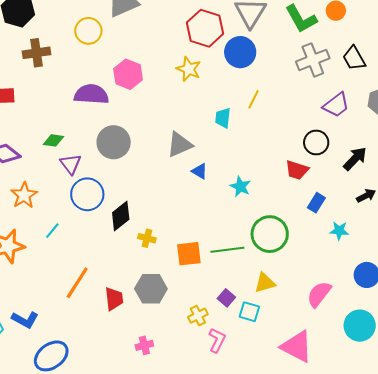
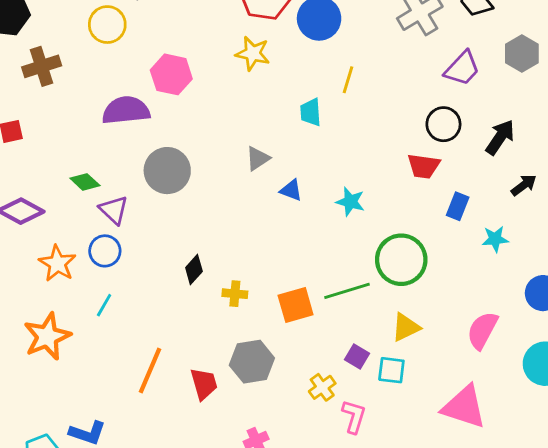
green diamond: (54, 140) -> (85, 182), turned 45
gray triangle: (180, 145) -> (258, 158), size x0.7
blue circle: (87, 194) -> (105, 251), moved, size x0.7
black diamond: (121, 216) -> (194, 270), size x0.7

